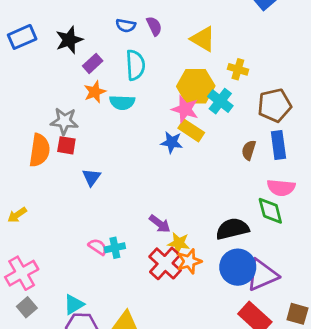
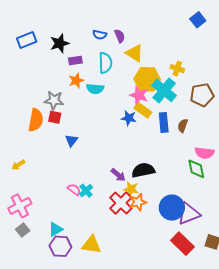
yellow triangle: (203, 39) -> (134, 53), moved
purple rectangle: (93, 63) -> (75, 60), turned 32
cyan cross: (220, 101) -> (164, 90), size x1.4
blue rectangle: (278, 145) -> (164, 122), moved
black semicircle: (232, 229) -> (143, 170), moved
cyan cross: (115, 248) -> (86, 191), turned -32

